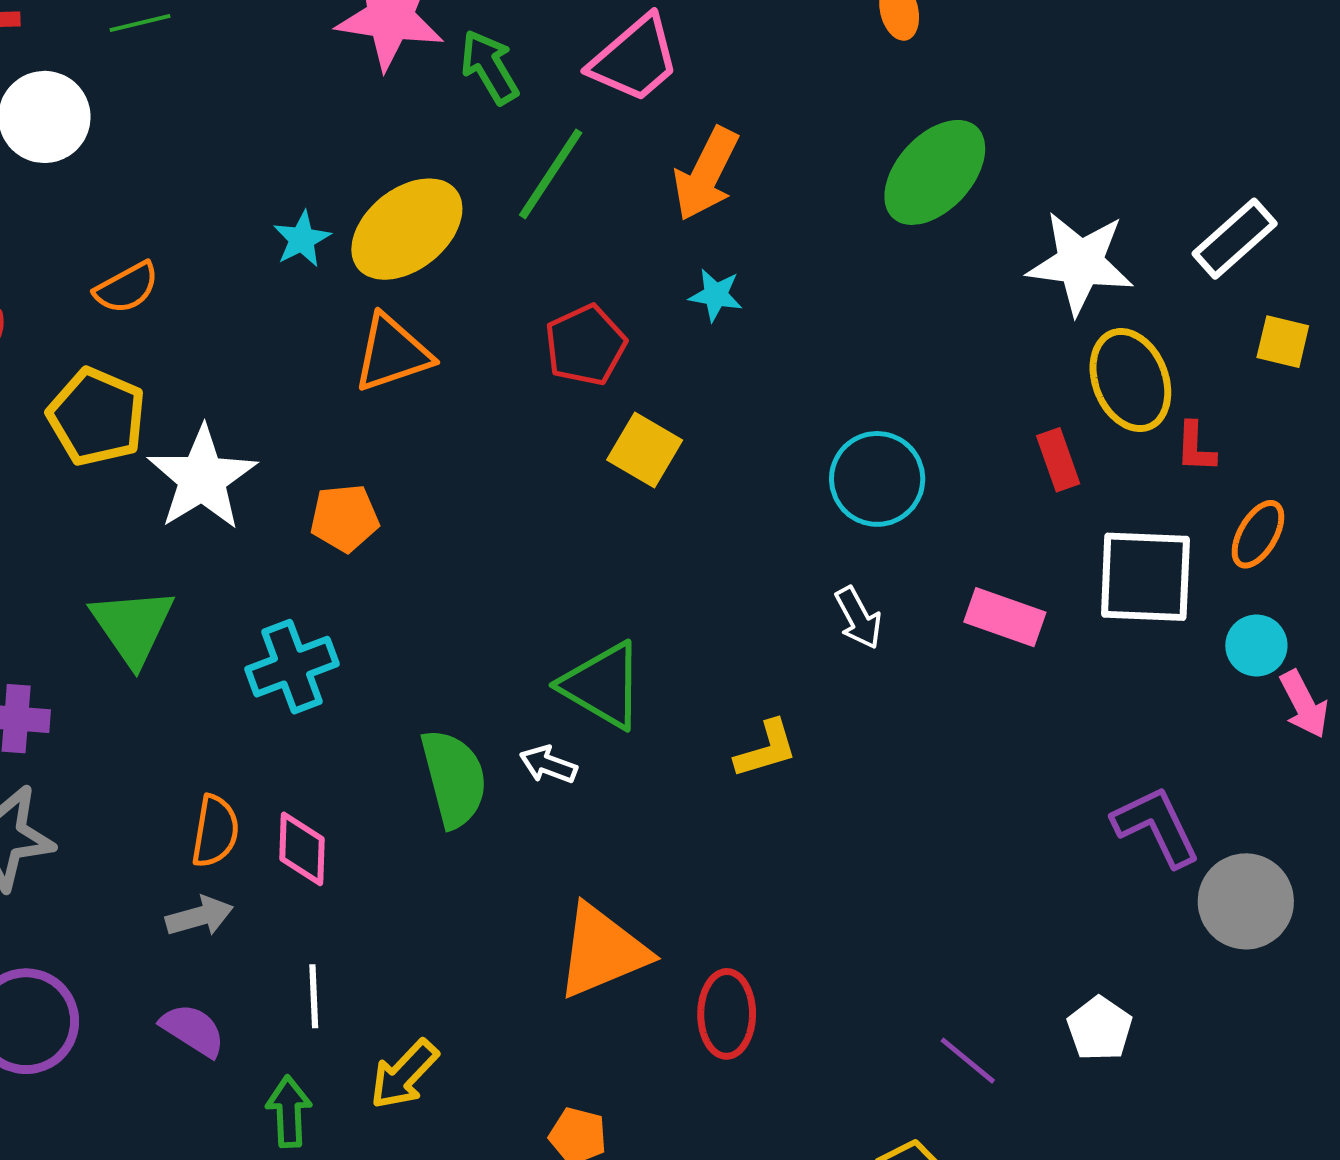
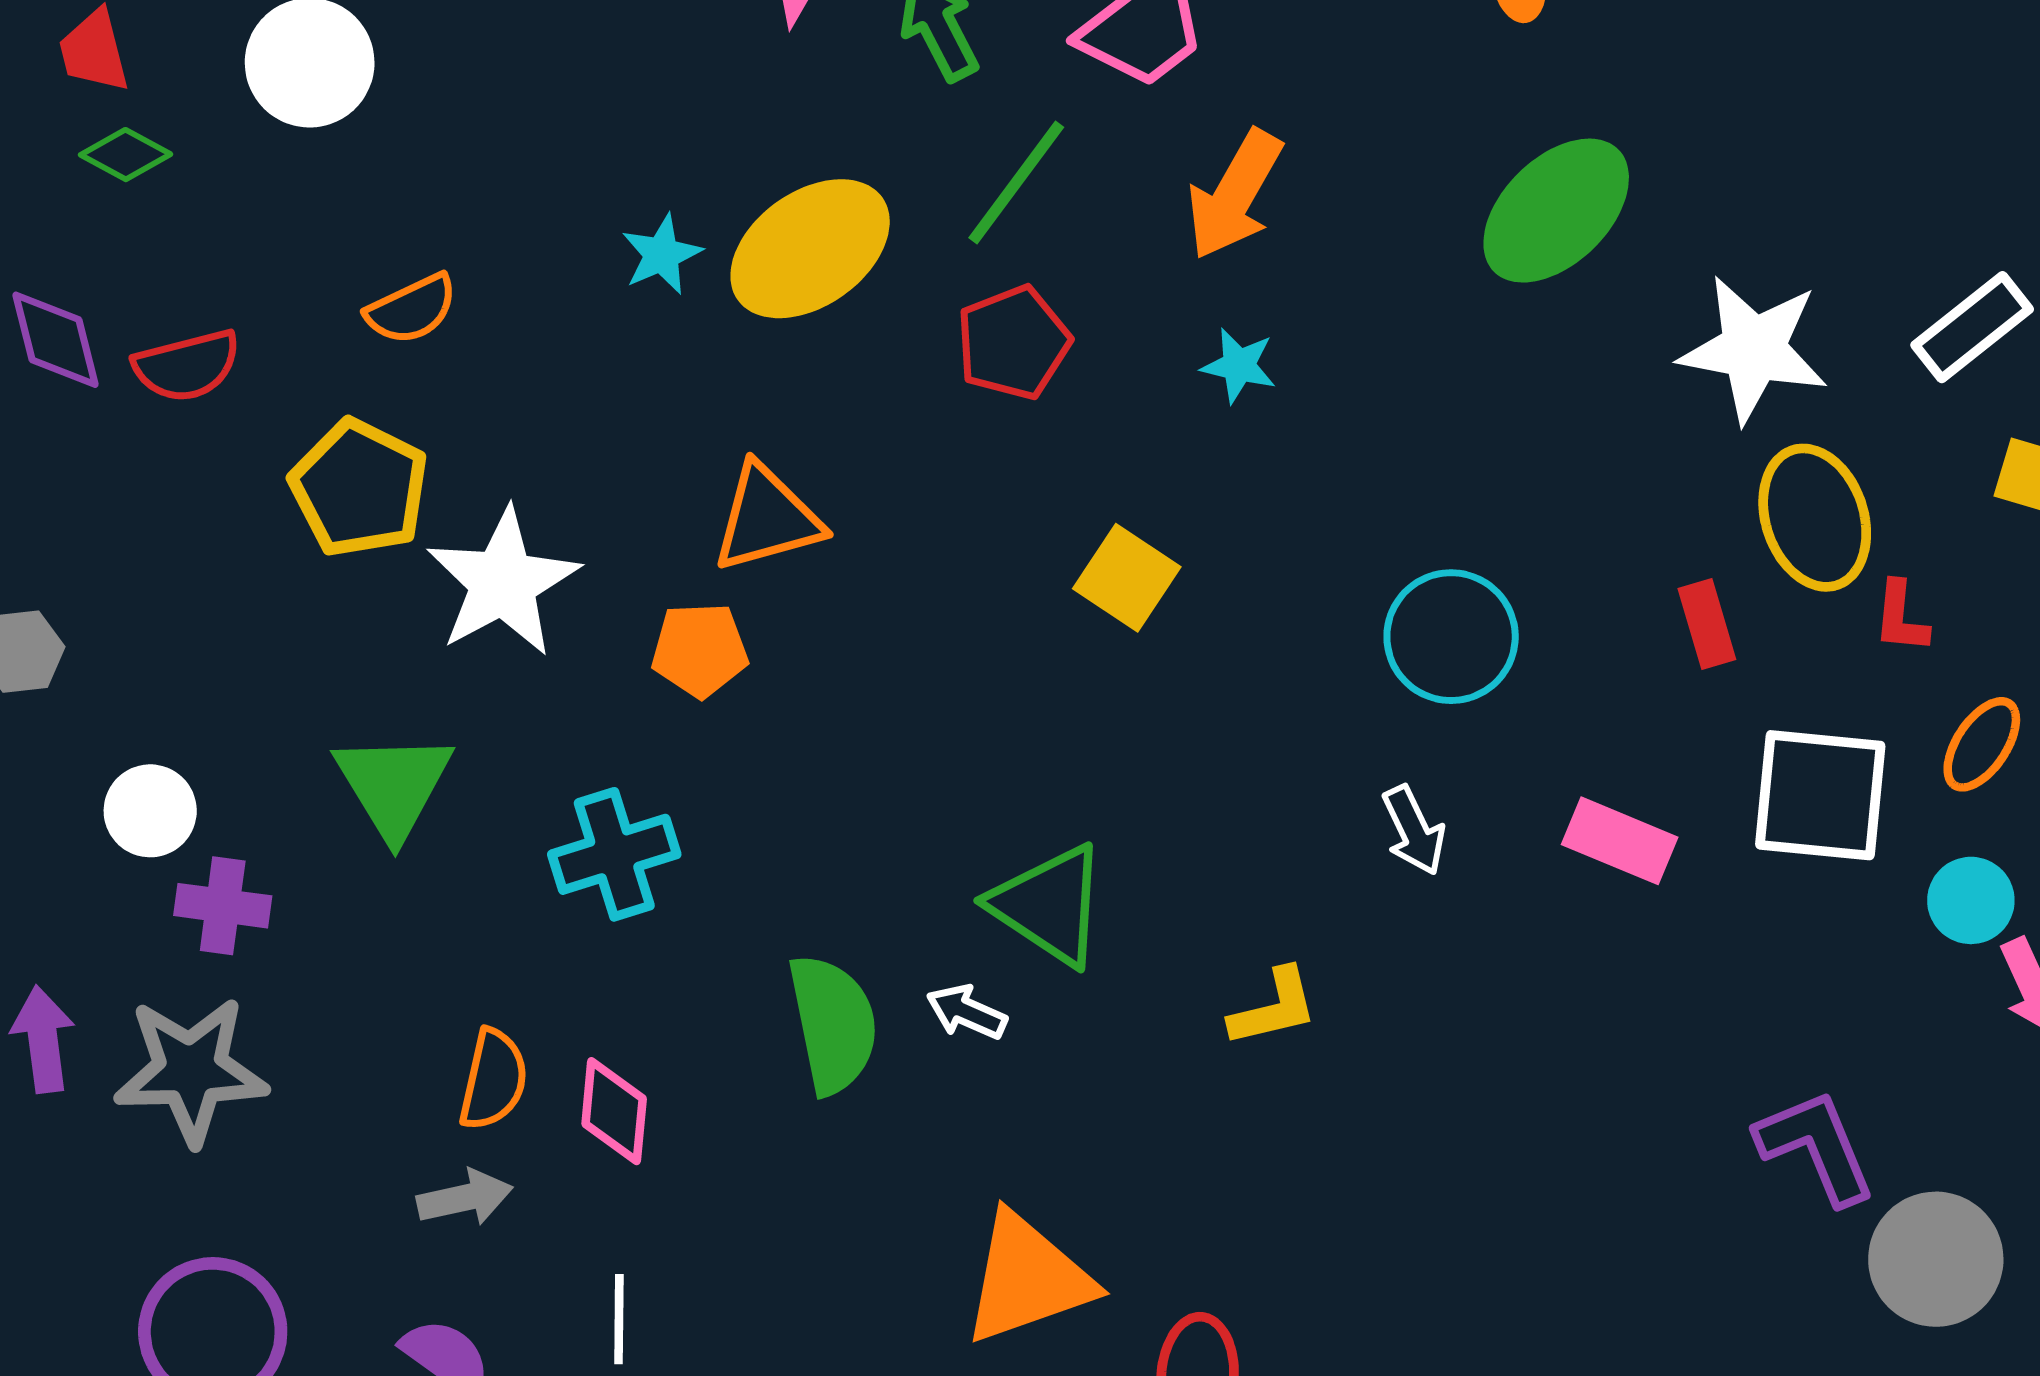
red pentagon: (586, 345) -> (1013, 343), moved
orange triangle: (392, 353) -> (767, 518), moved

